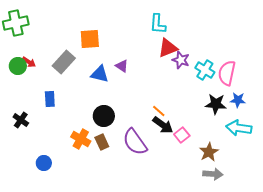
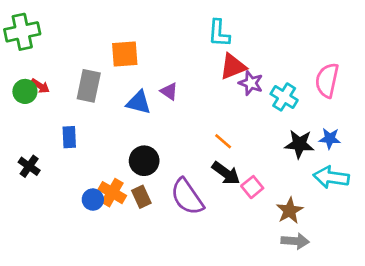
gray rectangle: (64, 62) -> (89, 86), turned -30
pink semicircle: (227, 73) -> (327, 80), moved
orange line: (159, 111) -> (223, 141), moved
blue circle: (44, 163) -> (93, 200), moved

